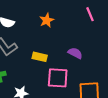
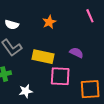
yellow rectangle: (40, 57) -> (43, 57), size x1.5

